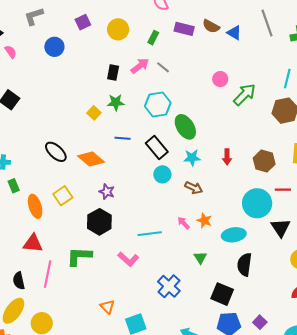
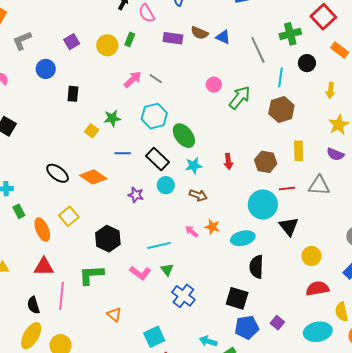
gray line: (267, 23) -> (258, 50), moved
green rectangle: (153, 38) -> (130, 39), moved
black rectangle: (113, 72) -> (73, 94), moved
purple star: (107, 192) -> (136, 195), moved
green triangle: (200, 258) -> (167, 270), moved
orange triangle: (107, 307) -> (114, 314), moved

